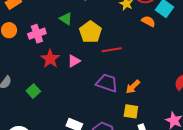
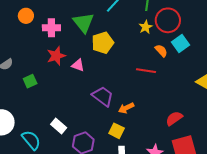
green triangle: (66, 19) -> (84, 23), size x1.6
red line: (112, 50) -> (146, 71), moved
pink triangle: (74, 61) -> (78, 65), turned 32

